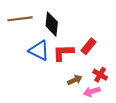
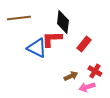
black diamond: (52, 24) -> (63, 22), moved
red L-shape: (63, 53) -> (52, 39), moved

